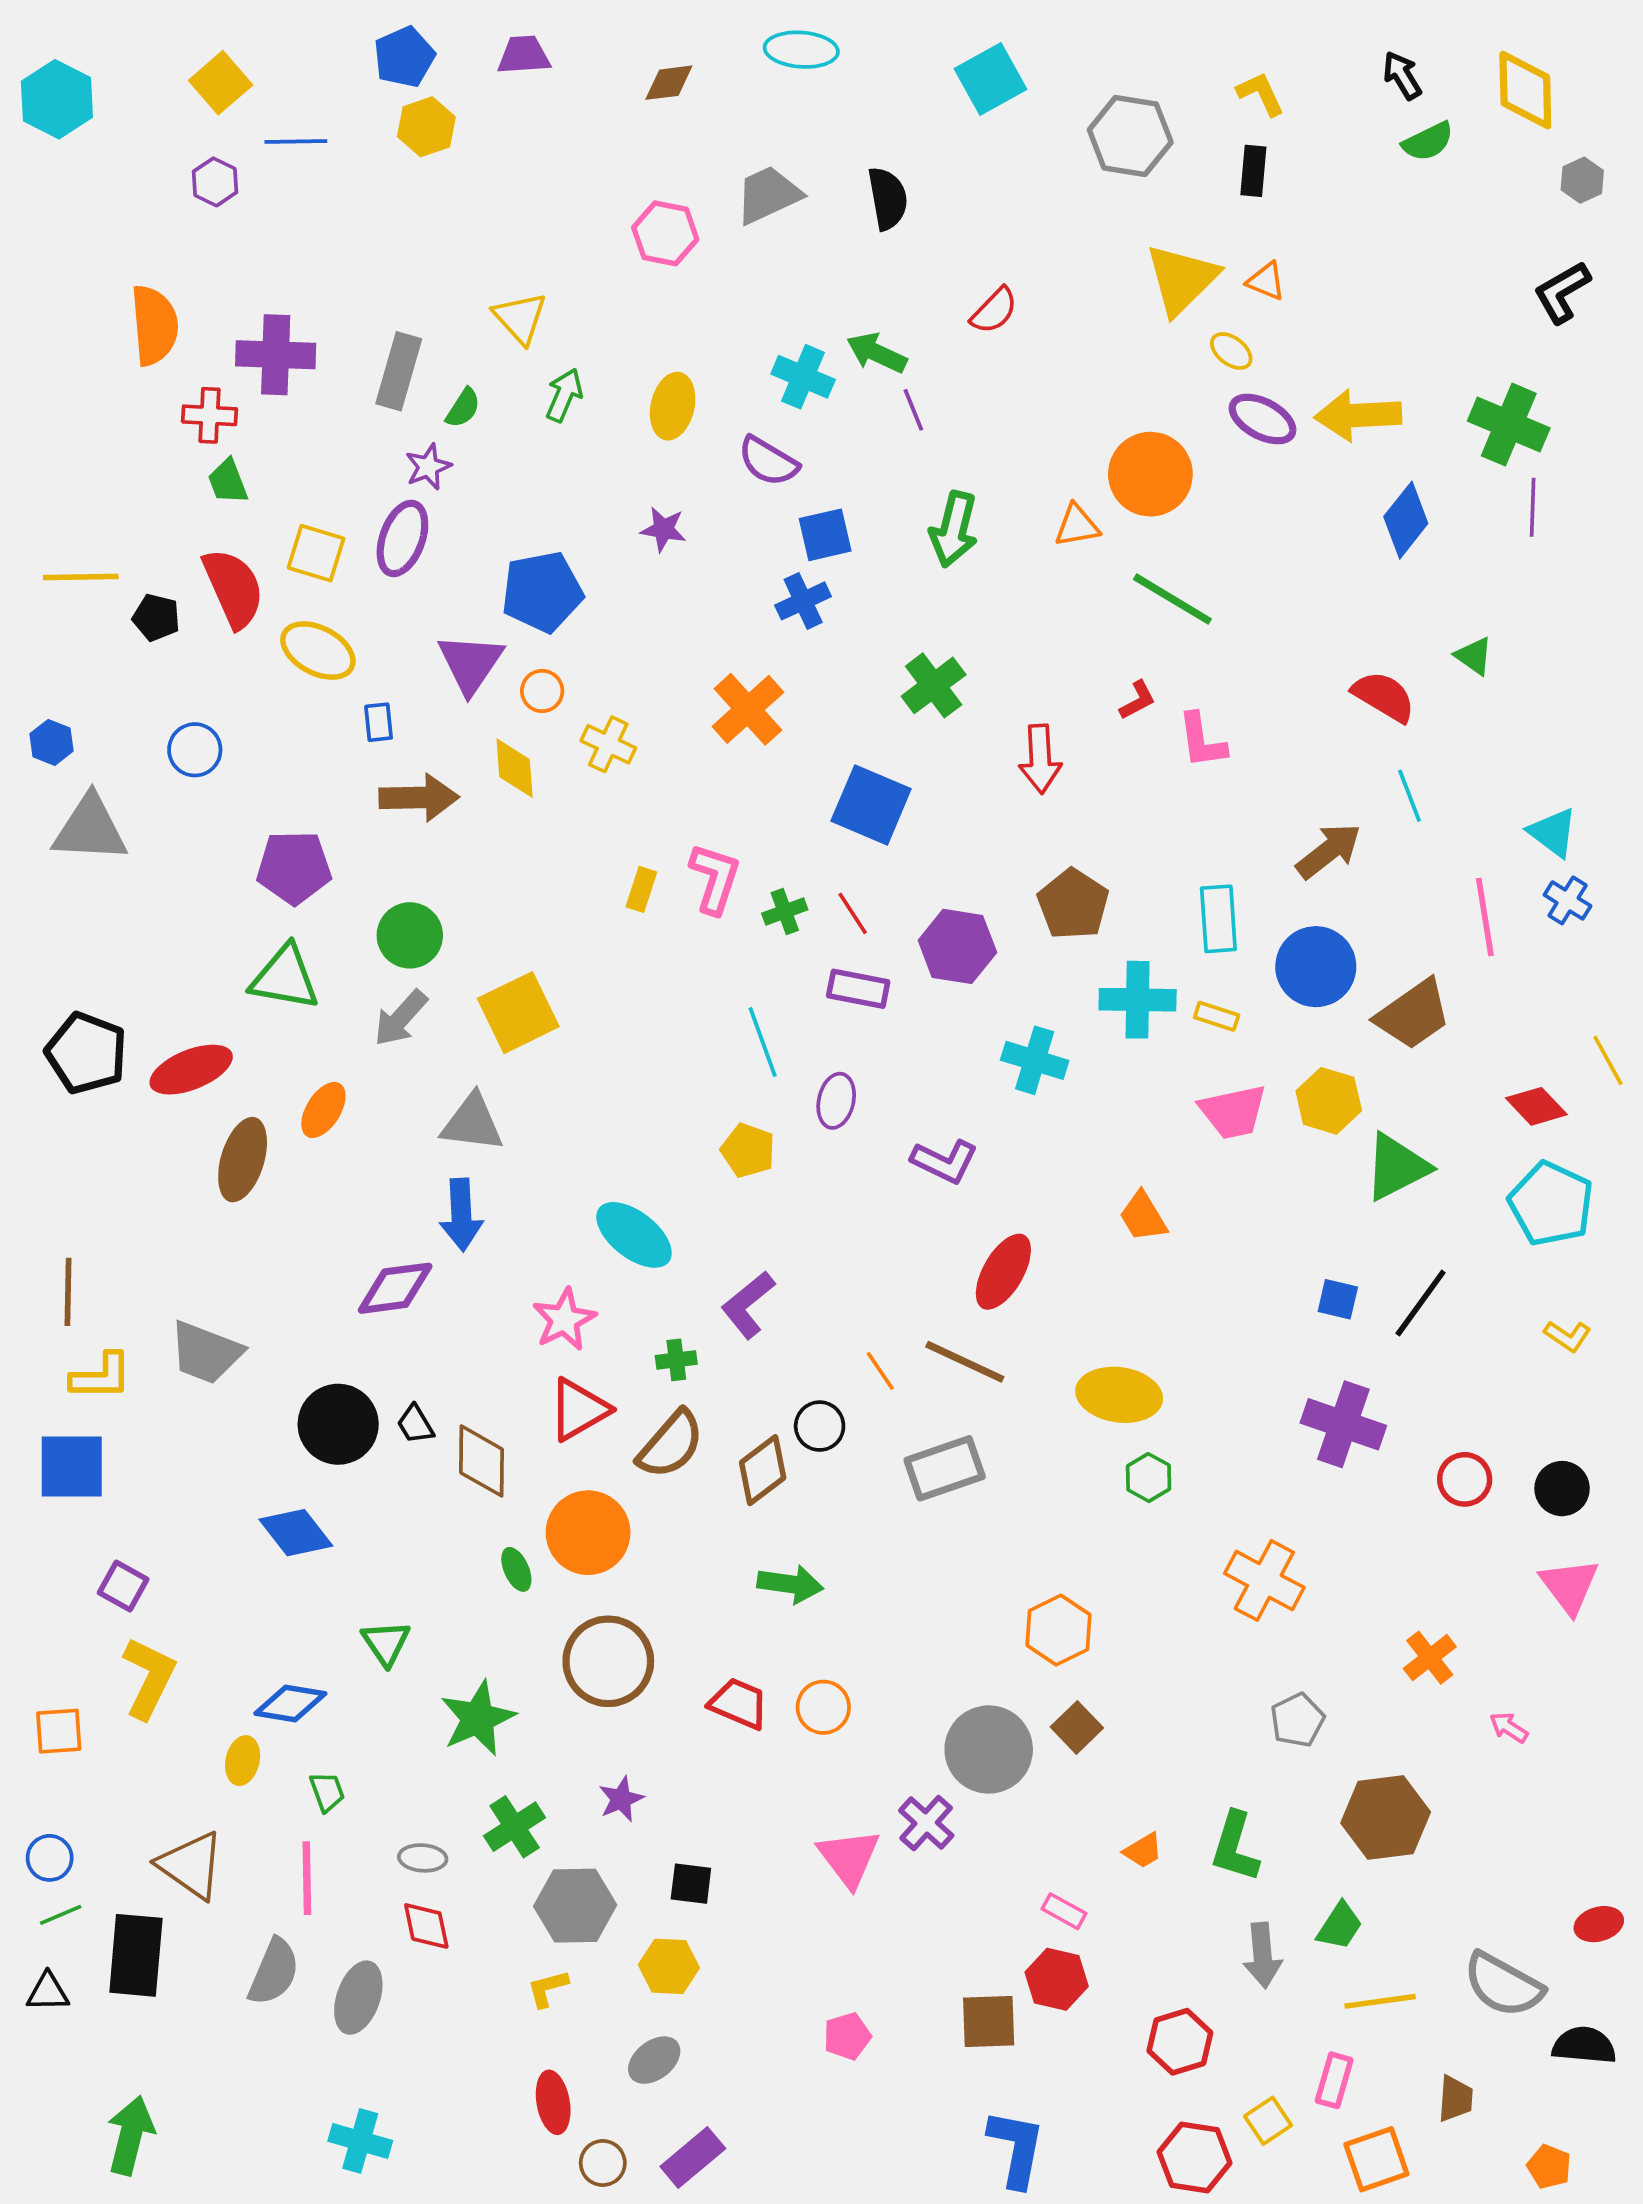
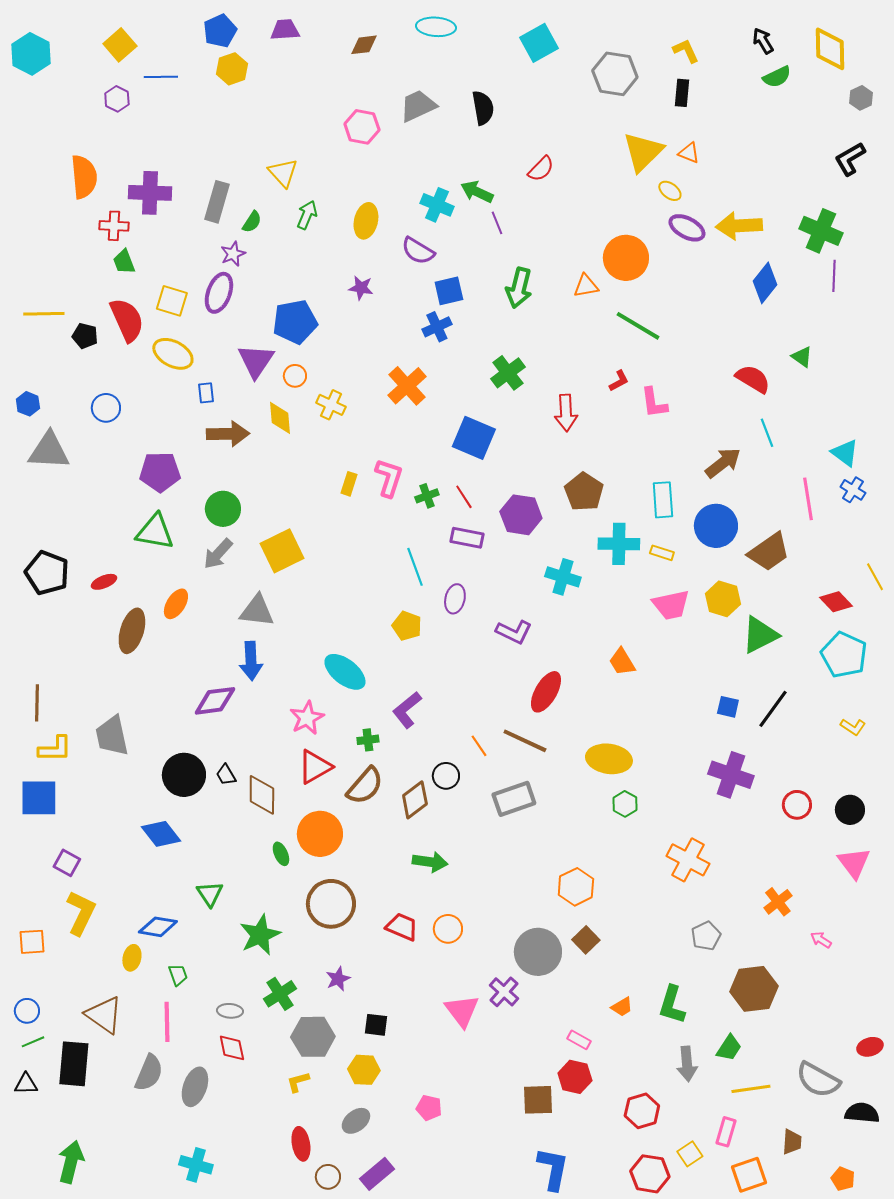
red ellipse: (191, 1070) -> (104, 582), size x0.6
gray trapezoid: (206, 1353) -> (112, 736), turned 57
pink pentagon: (847, 2036) -> (429, 1108), moved, turned 30

